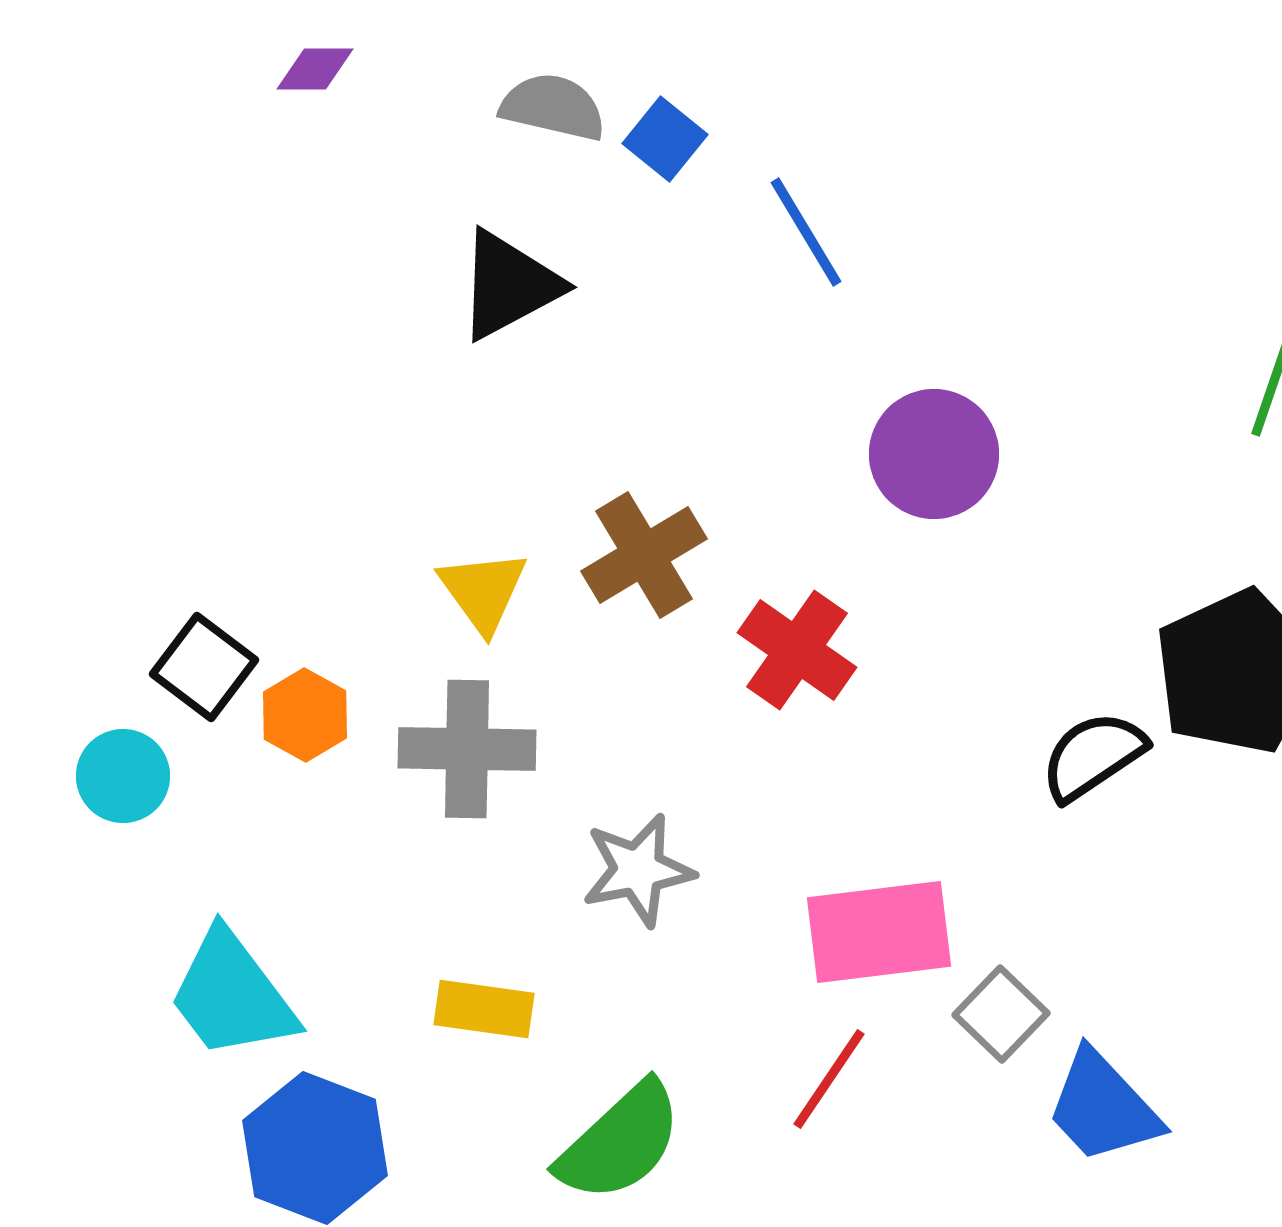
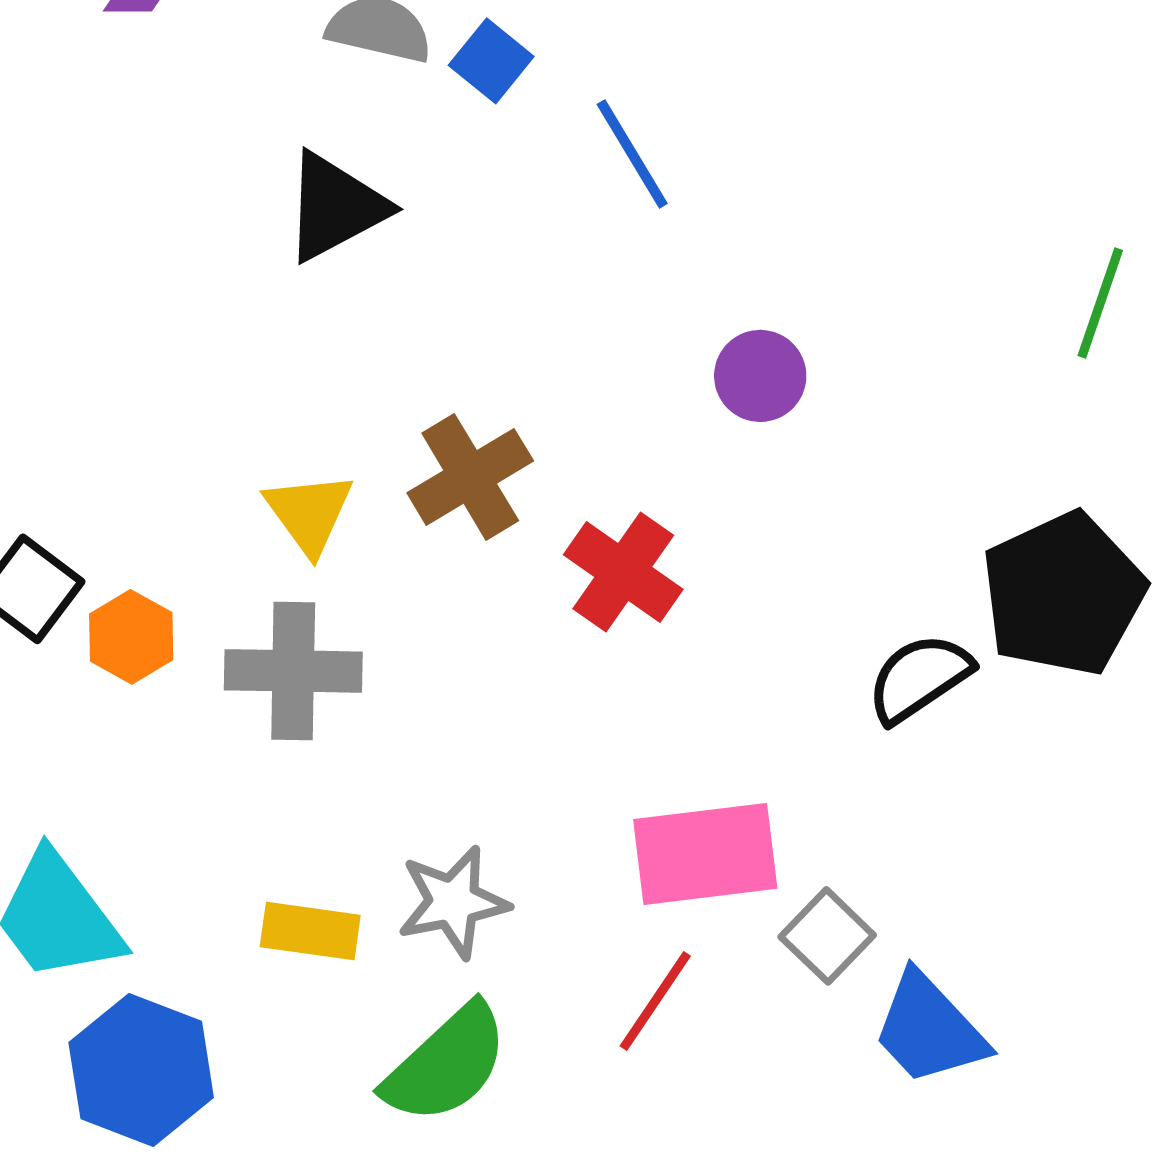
purple circle: (934, 454) -> (760, 376), size x0.7
gray star: (638, 870) -> (453, 902), moved

